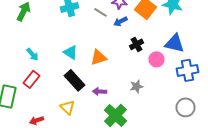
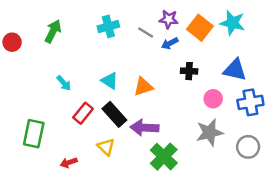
black cross: (136, 44) -> (189, 71), turned 32
pink circle: (156, 59) -> (213, 99), moved
red rectangle: (32, 79) -> (83, 113), moved
gray star: (136, 86) -> (210, 132), moved, size x1.6
purple arrow: (100, 91) -> (145, 128), size x1.6

